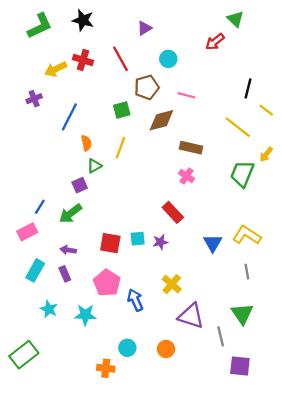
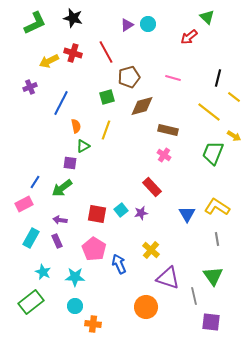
cyan circle: (168, 59) -> (148, 24), moved
pink line: (186, 95) -> (173, 78), moved
yellow arrow: (266, 154) -> (234, 136), turned -96
purple square: (80, 185) -> (70, 163), turned 32
cyan square: (138, 239) -> (121, 210), turned -32
cyan circle: (127, 348) -> (75, 306), moved
orange circle: (166, 349) -> (146, 307), size x1.5
green rectangle: (24, 355) -> (31, 302), moved

